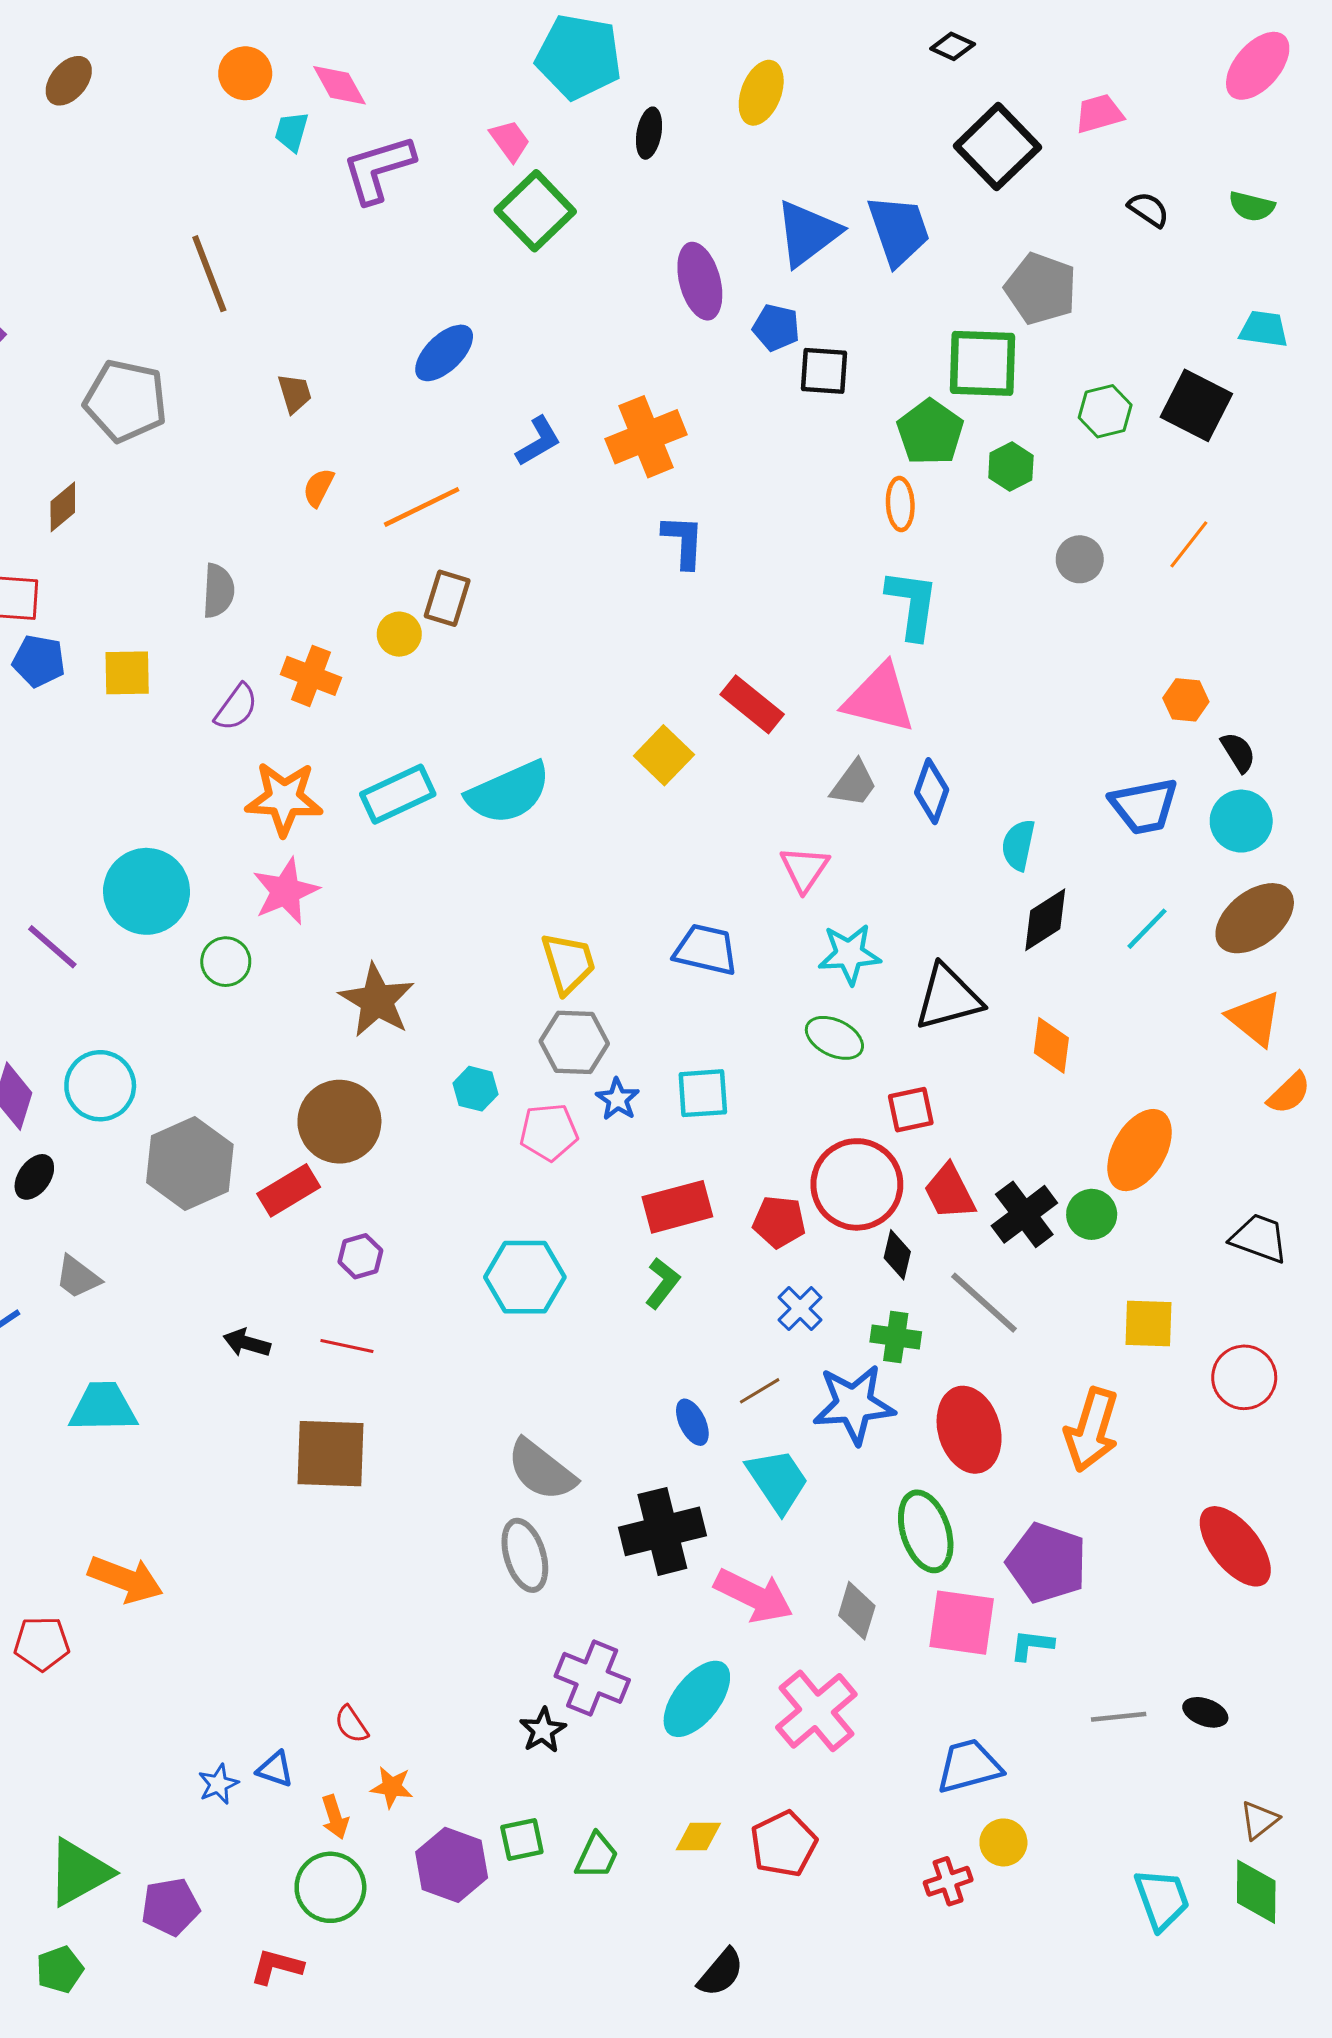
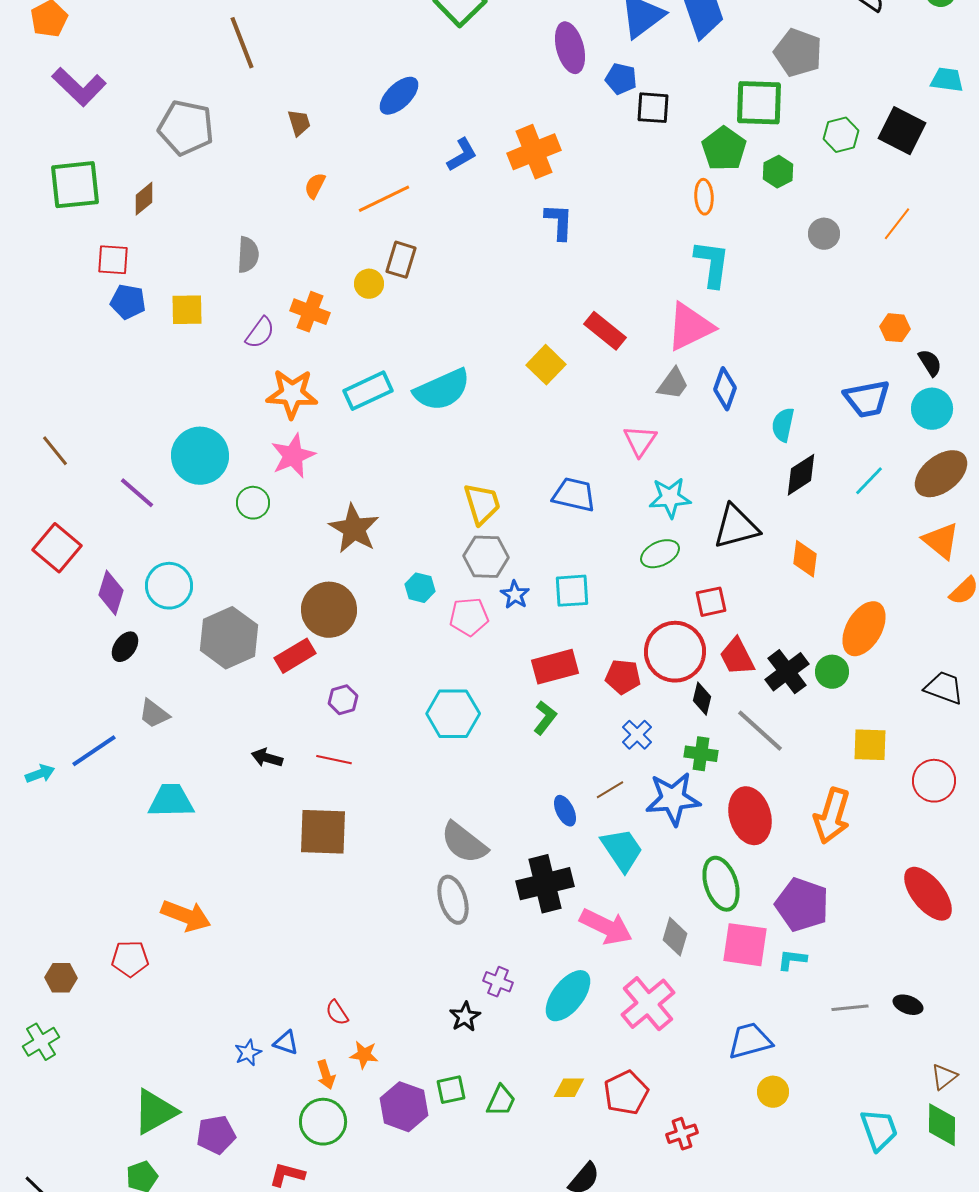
pink triangle: (879, 698) -> (690, 327), turned -40
green ellipse: (834, 1038) -> (660, 554), turned -51
purple cross: (592, 1678) -> (498, 982), size x0.6
red cross: (948, 1881) -> (682, 1134), moved

